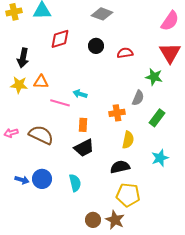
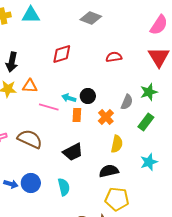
red diamond: (60, 39) -> (62, 54), moved
black circle: (96, 46) -> (88, 96), moved
green star: (154, 77) -> (149, 92), moved, turned -30
orange cross: (117, 113) -> (106, 117), turned -35
orange rectangle: (83, 125) -> (77, 115), moved

